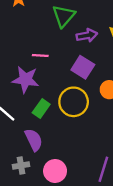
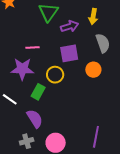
purple square: (83, 67) -> (69, 53), turned -36
yellow circle: (74, 102) -> (55, 75), moved, size x0.7

